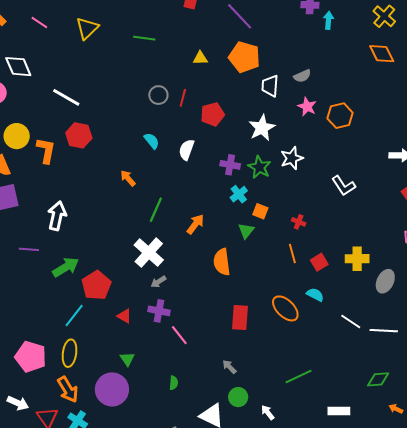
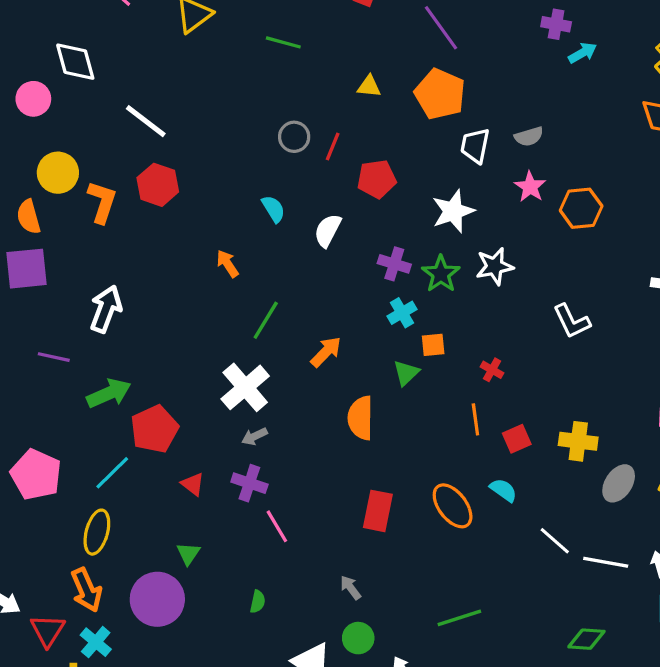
cyan arrow: (328, 20) -> (582, 53), turned 48
orange square: (260, 211) -> (433, 345), turned -35
pink pentagon: (31, 357) -> (36, 475), moved

